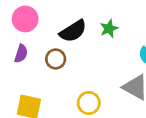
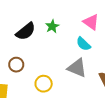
brown circle: (56, 59) -> (16, 65), moved

